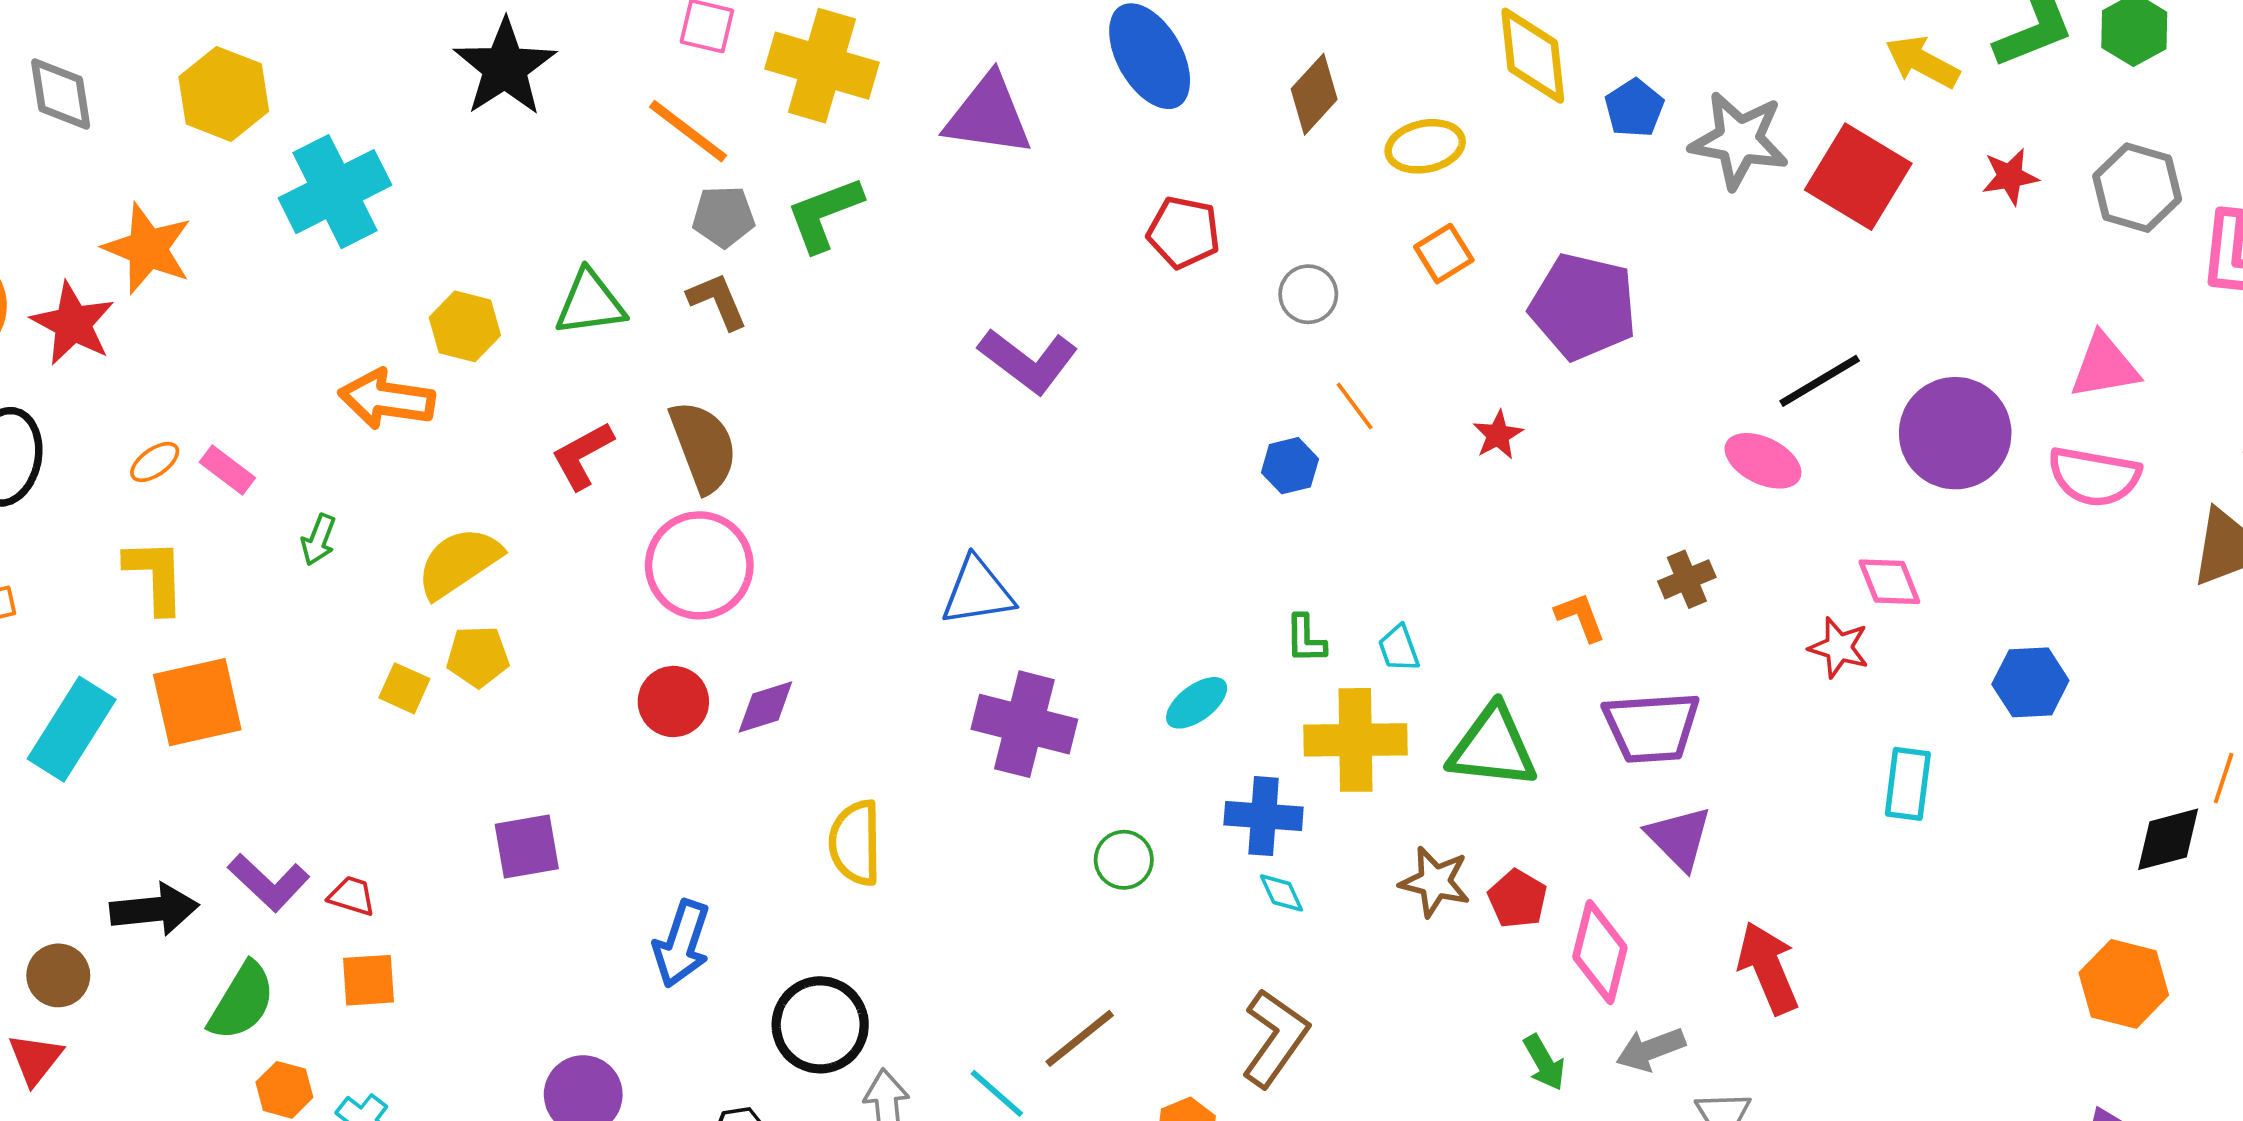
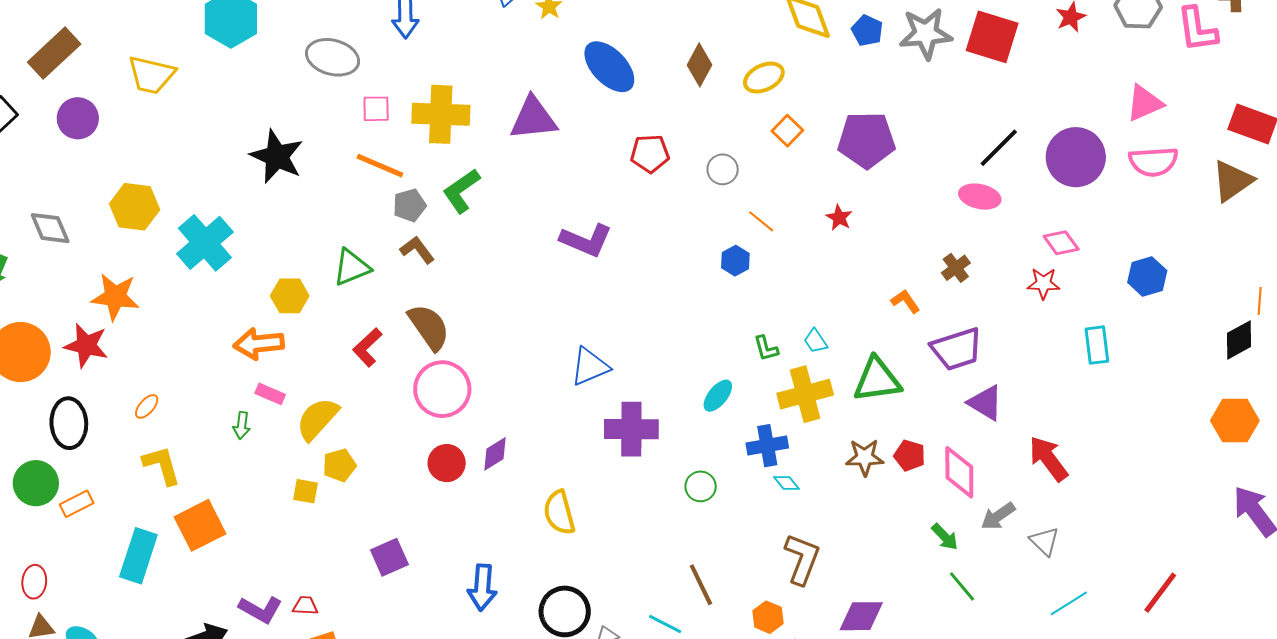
pink rectangle: (227, 470) -> (270, 394), moved
brown line: (1080, 1038) -> (701, 585), turned -63

